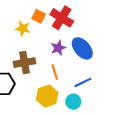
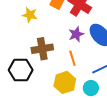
yellow star: (23, 29) -> (30, 15), moved

